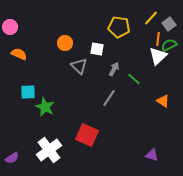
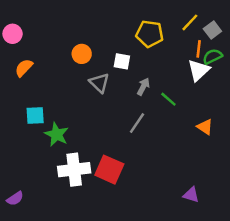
orange semicircle: (19, 54) -> (24, 68), turned -70
white cross: (49, 150) -> (74, 170), moved, turned 30

